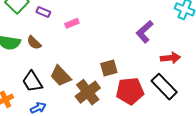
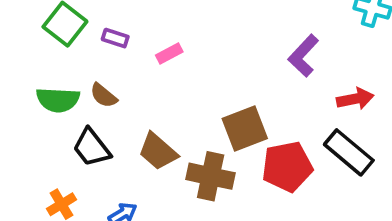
brown square: (109, 68) -> (245, 129), size x1.4
black trapezoid: (32, 82) -> (92, 148), moved
brown cross: (88, 92) -> (211, 176), turned -35

